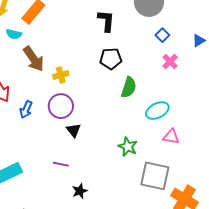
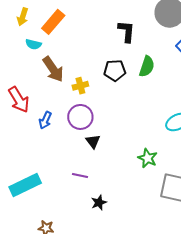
black pentagon: (111, 59) -> (115, 70), moved
green semicircle: (129, 87) -> (147, 66), moved

